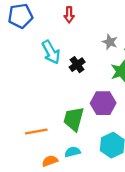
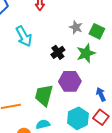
black cross: (77, 65) -> (58, 52), moved

